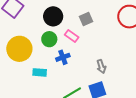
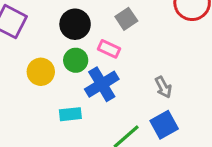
yellow circle: (19, 49) -> (41, 72), moved, size x0.7
blue cross: (63, 57) -> (102, 84), size x1.5

